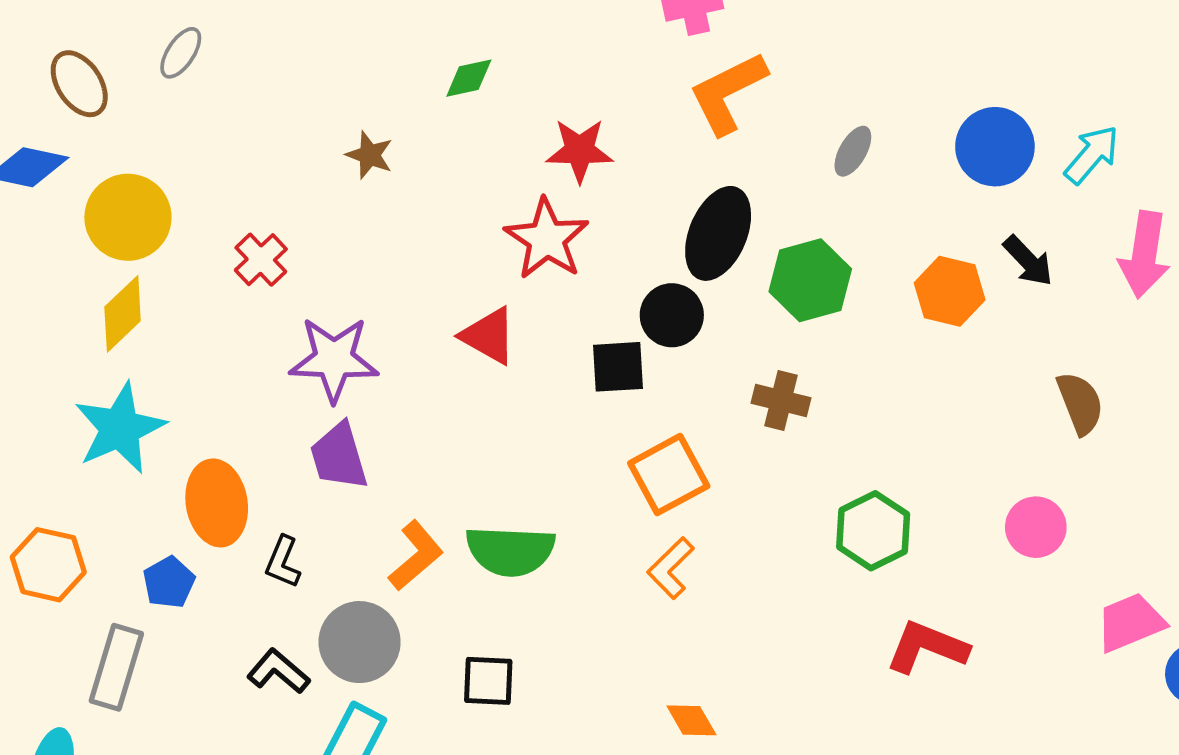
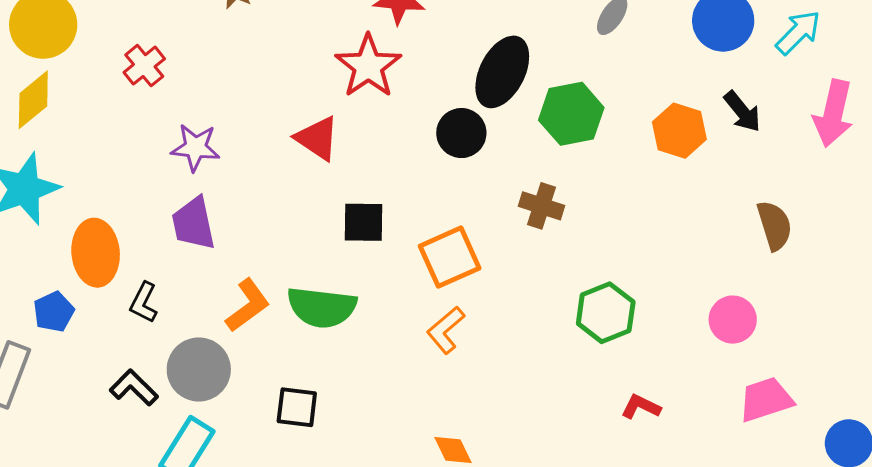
purple star: (334, 359) -> (195, 147), size x0.7
black square: (618, 367) -> (364, 222), moved
pink trapezoid: (1130, 623) -> (766, 399), moved
red L-shape: (927, 647) -> (641, 407), size x0.6

